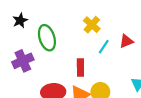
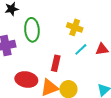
yellow cross: (92, 25) -> (75, 27), turned -35

